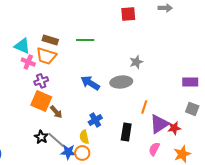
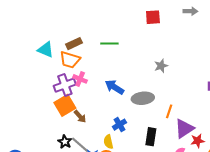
brown rectangle: (50, 40) -> (74, 44), turned -42
pink cross: (28, 62) -> (80, 79), moved
purple cross: (41, 81) -> (65, 85), size x1.5
gray ellipse: (121, 82) -> (143, 98), moved
orange square: (41, 101) -> (65, 105), turned 35
red star: (174, 128) -> (197, 141), moved

